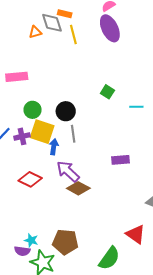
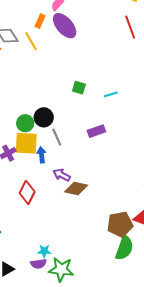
orange rectangle: (65, 14) -> (40, 21), moved, turned -64
green circle: (33, 110) -> (25, 123), moved
purple rectangle: (121, 160) -> (96, 131), moved
purple arrow: (68, 171) -> (62, 175), size x0.7
red diamond: (30, 179) -> (27, 192), turned -75
brown pentagon: (65, 242) -> (120, 224), moved

